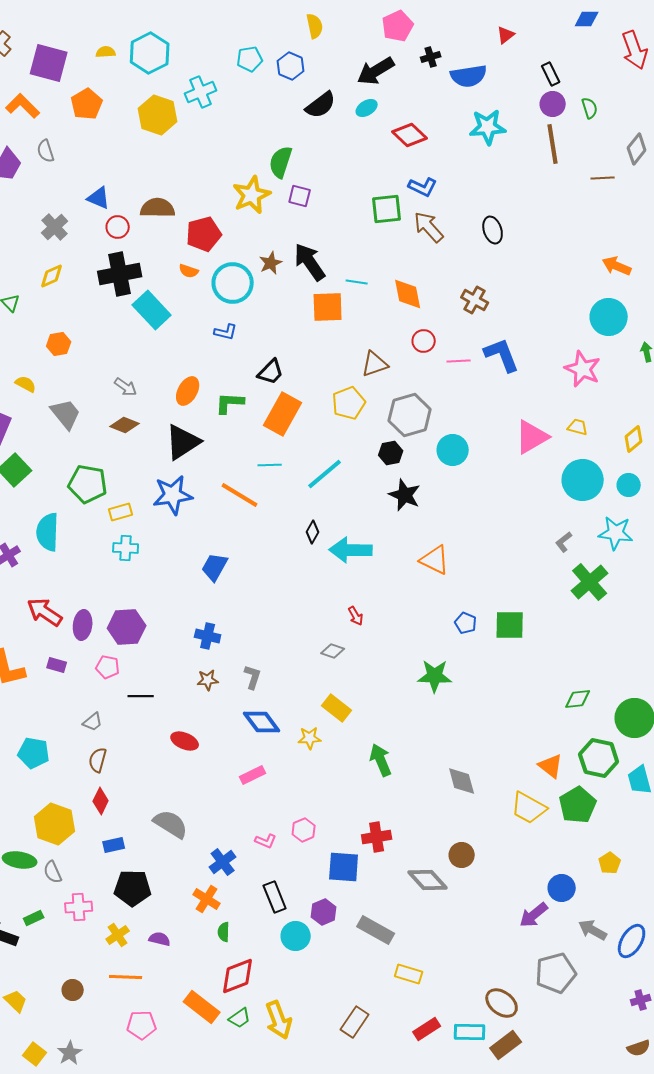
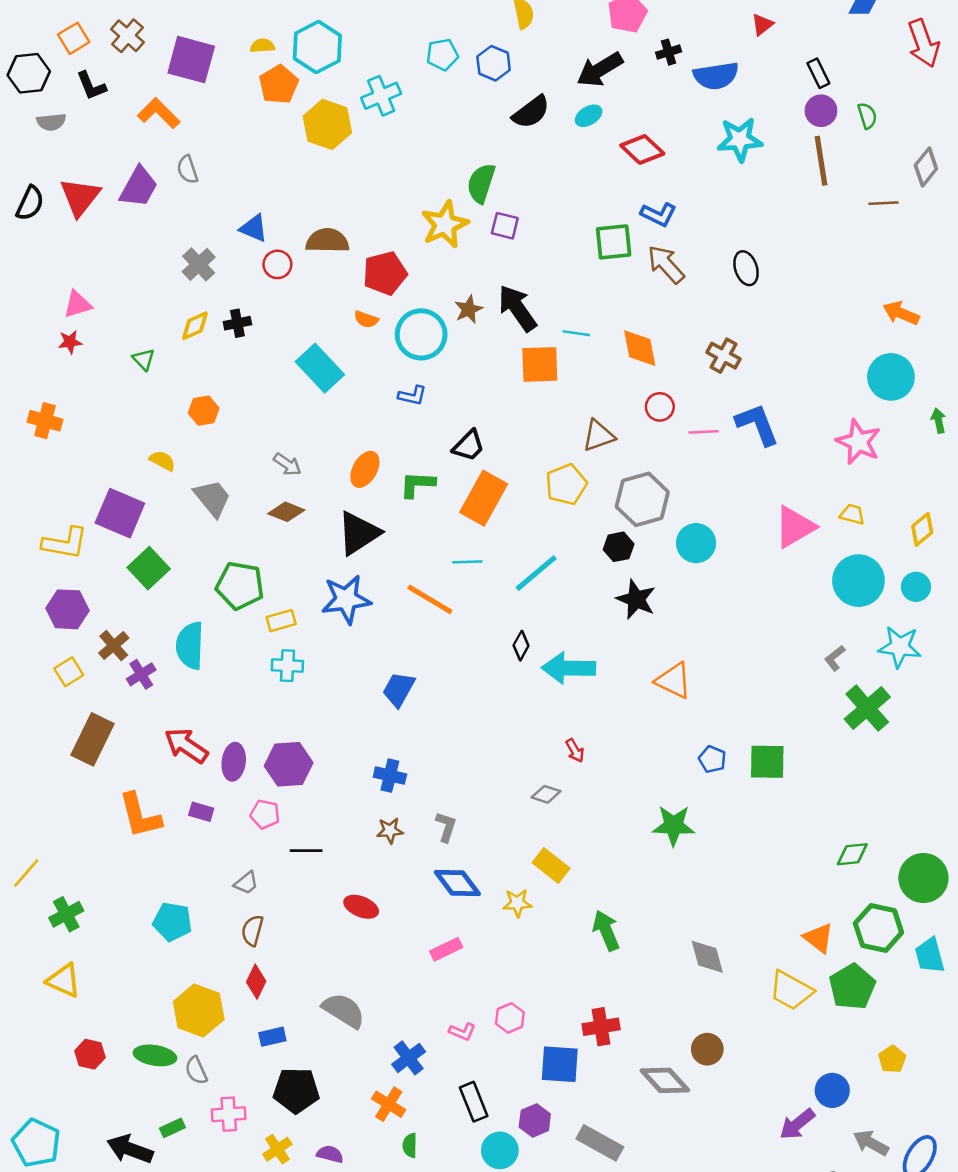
orange pentagon: (87, 104) -> (279, 84), moved
black cross: (120, 274) -> (237, 323), moved, size x0.5

